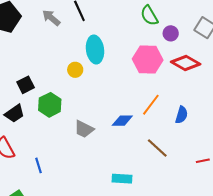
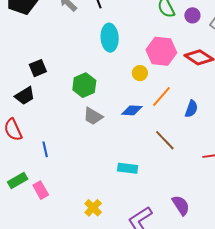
purple circle: (171, 33) -> (192, 15), moved
yellow circle: (75, 70) -> (140, 73), moved
green hexagon: (50, 105) -> (84, 85), moved

